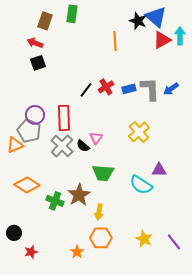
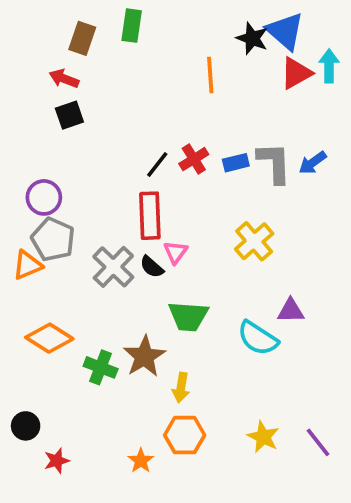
purple circle: (35, 115) -> (44, 197), moved
red rectangle: (64, 118) -> (150, 216), moved

